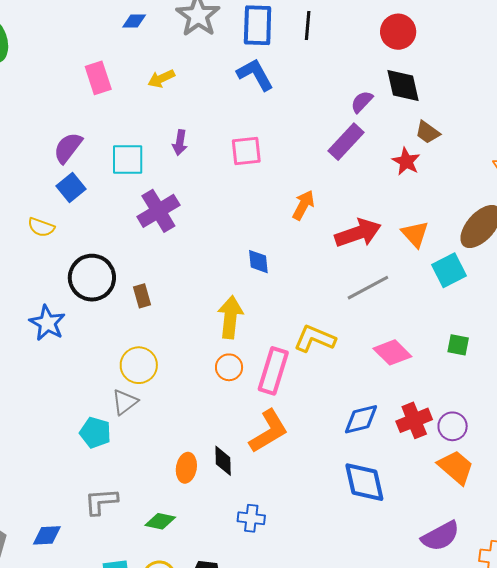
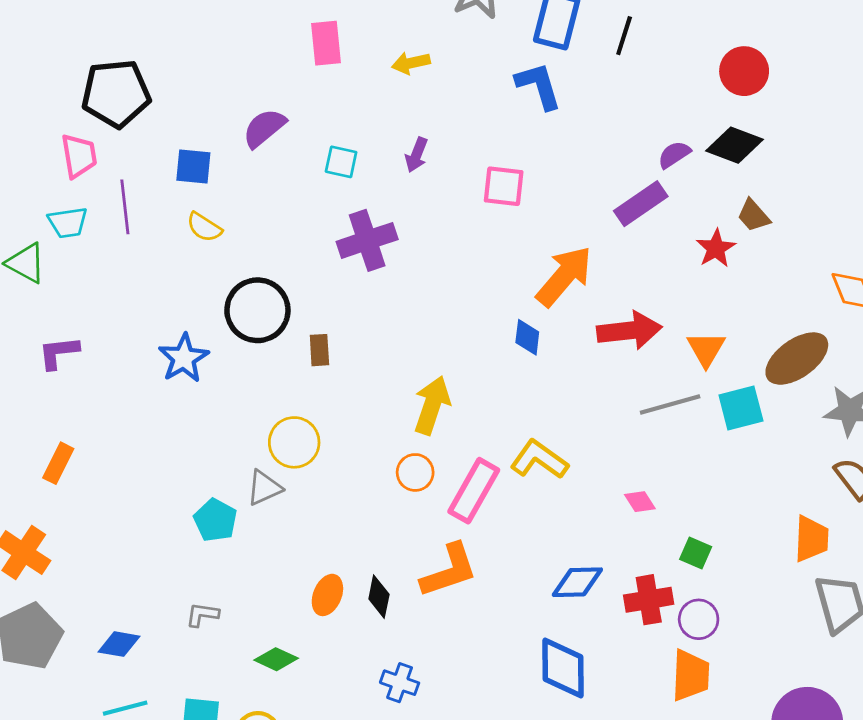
black diamond: (403, 85) -> (735, 145), turned -69
cyan square: (128, 159) -> (341, 162), size x0.7
blue square: (71, 188) -> (193, 167), moved, turned 32
orange arrow: (303, 205) -> (564, 276), size x1.6
blue diamond: (258, 262) -> (527, 337), moved
gray line: (368, 288) -> (670, 405), moved
green square: (458, 345) -> (696, 553), moved
pink diamond: (392, 352) -> (640, 502), size x0.6
orange trapezoid: (456, 467) -> (691, 675), turned 39
gray L-shape: (101, 501) -> (202, 615), size x0.7

